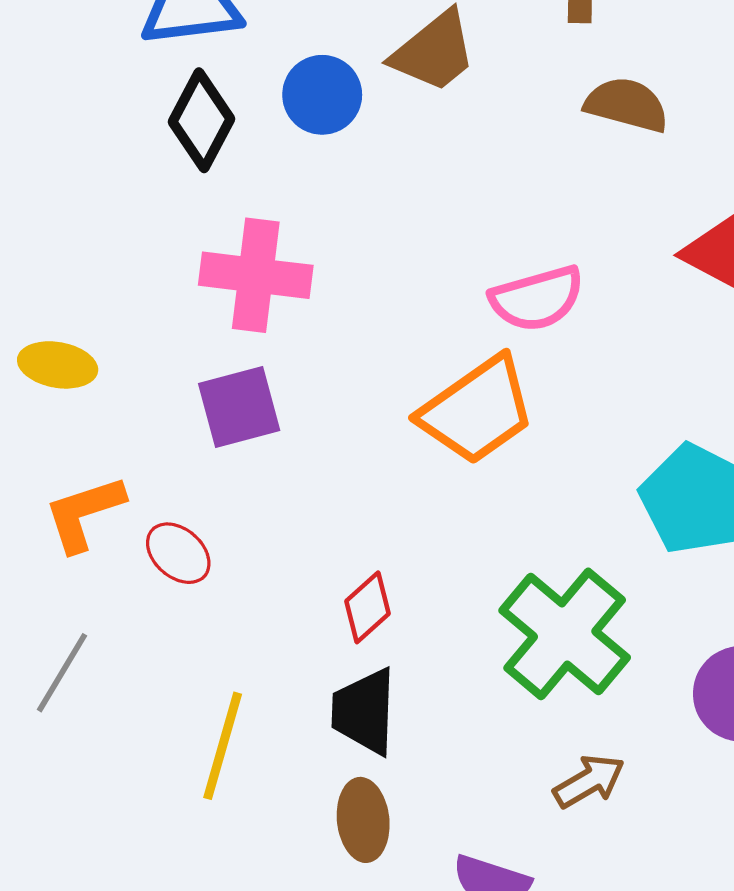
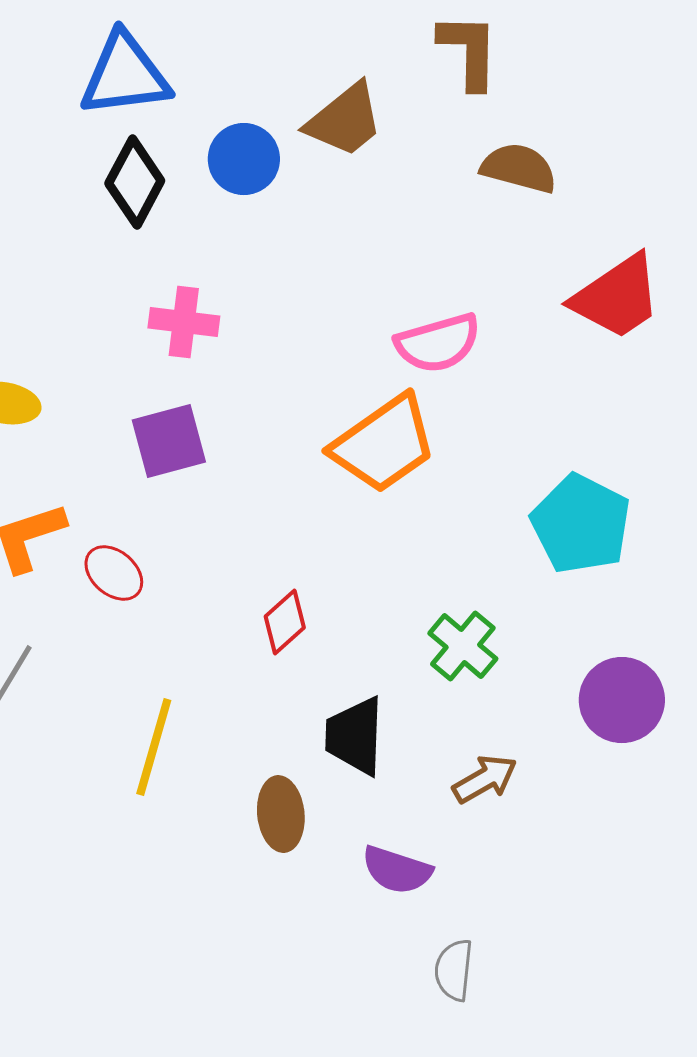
pink cross: (256, 275) -> (184, 322), size x0.7
green cross: (565, 634) -> (463, 646), size x0.6
black trapezoid: (364, 711) -> (355, 736), moved

